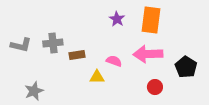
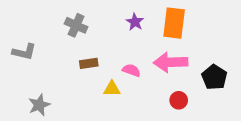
gray cross: (53, 43) -> (76, 25), moved, turned 30

